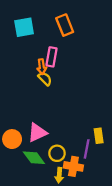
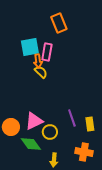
cyan square: (24, 27) -> (30, 47), moved
purple line: (87, 149) -> (72, 118), moved, turned -30
yellow circle: (57, 153) -> (50, 132), moved
orange cross: (73, 166) -> (84, 152), moved

